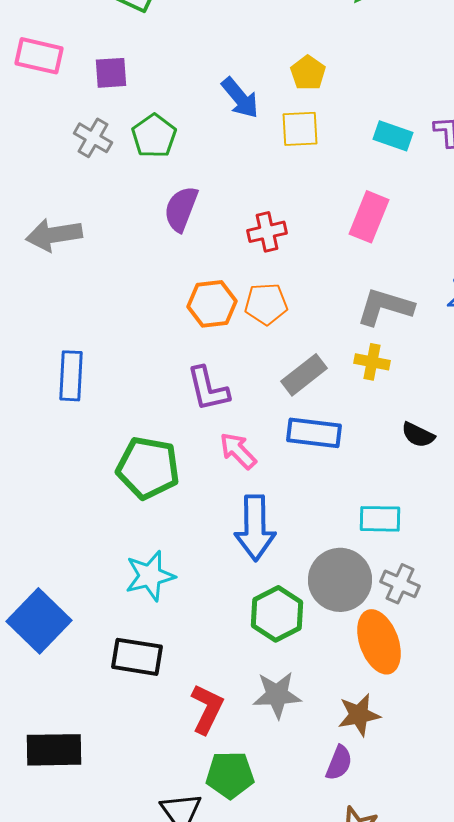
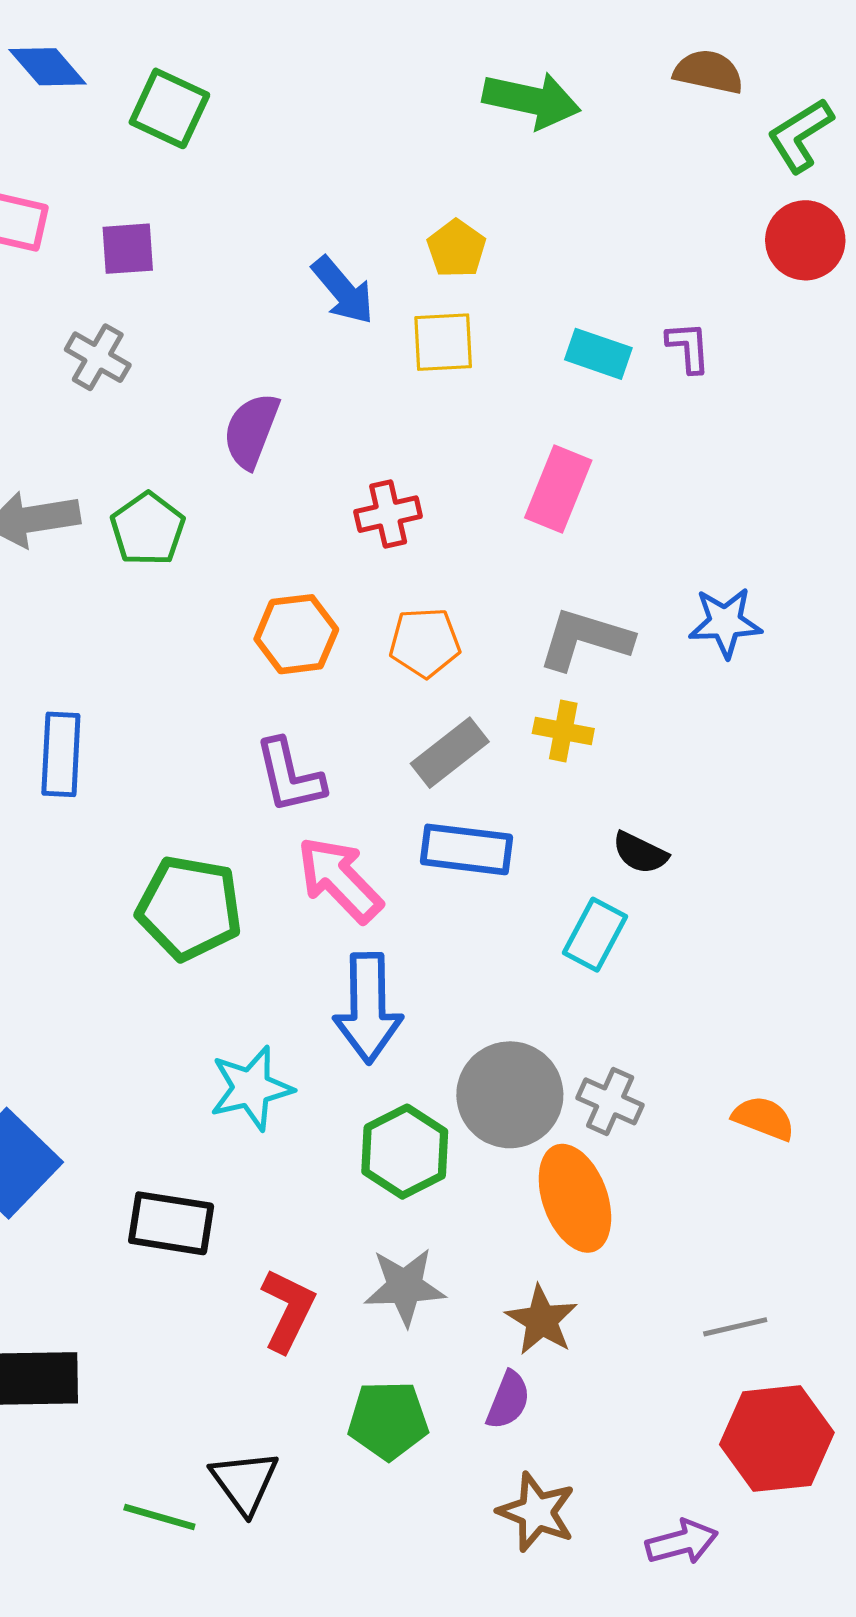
green pentagon: (154, 136) -> (148, 529), moved
purple semicircle: (181, 209) -> (251, 431), moved
orange pentagon: (266, 304) -> (425, 643), moved
pink arrow: (238, 451) -> (340, 880), size x1.4
cyan rectangle: (380, 519) -> (595, 935), moved, turned -63
cyan star: (150, 576) -> (251, 1088), moved
brown star: (359, 715) -> (542, 1320), turned -30
green pentagon: (230, 775) -> (388, 1420), moved

